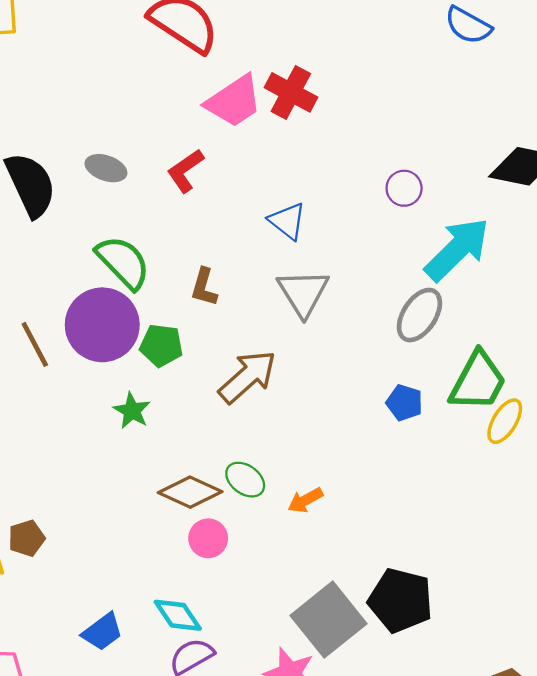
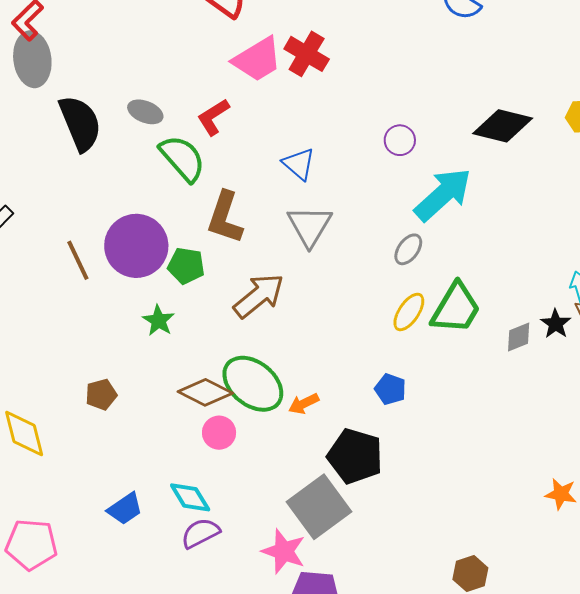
green semicircle: (123, 262) -> (182, 158), moved
brown L-shape: (204, 287) -> (225, 217), size x1.6
gray ellipse: (419, 315) -> (408, 249), size x0.7
blue pentagon: (404, 403) -> (390, 389), moved
yellow ellipse: (505, 421) -> (409, 312), moved
green ellipse: (245, 480) -> (253, 384), size x1.8
brown pentagon: (27, 538) -> (101, 394), moved
black pentagon: (401, 600) -> (355, 456), moved

